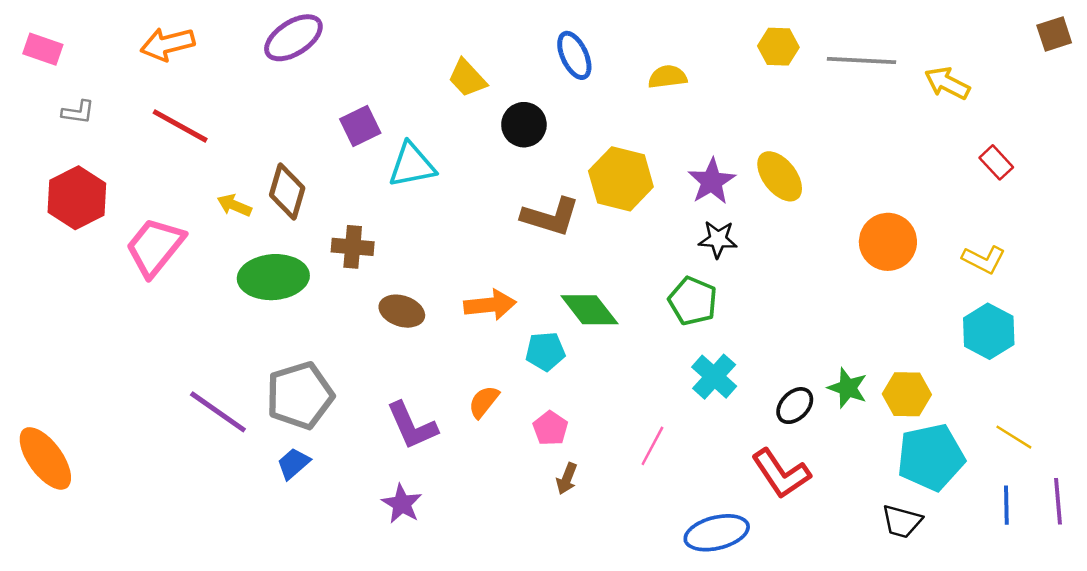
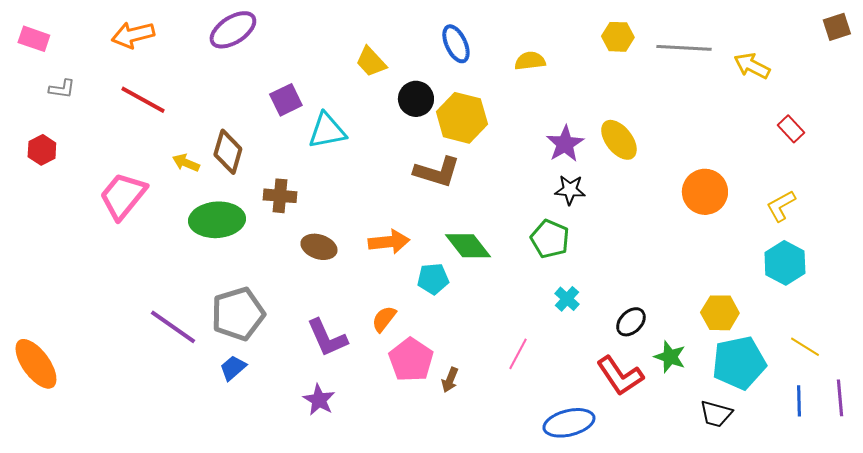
yellow hexagon: (621, 179) -> (462, 118), moved
red hexagon: (77, 198) -> (42, 150), moved, size x0.6
yellow L-shape: (984, 259) -> (781, 206), turned 124
cyan cross: (714, 377) -> (567, 299), size x0.7
green star: (848, 388) -> (670, 357), moved
pink pentagon: (550, 428) -> (411, 360), moved, size x1.6

